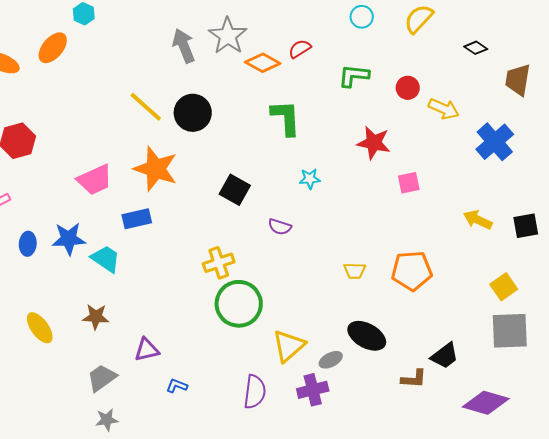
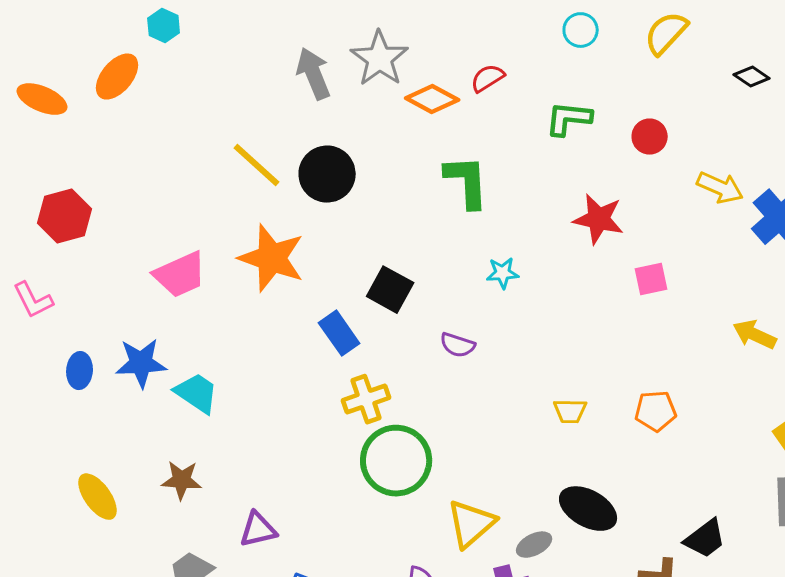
yellow arrow: (444, 109) -> (720, 188), moved
blue rectangle: (137, 219) -> (339, 333), moved, turned 68
orange pentagon: (412, 271) -> (656, 411), size x0.7

